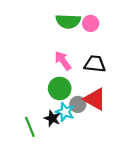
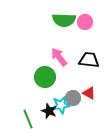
green circle: (60, 88) -> (45, 77), moved
red triangle: (95, 99) -> (89, 93), size x0.6
cyan star: (65, 112) -> (61, 105), turned -30

